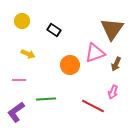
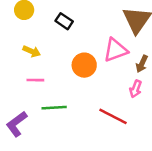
pink line: (19, 80) -> (35, 80), moved
pink arrow: (113, 92) -> (136, 89), moved

